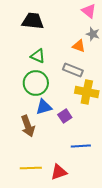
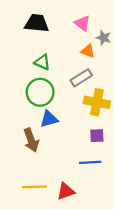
pink triangle: (89, 11) -> (82, 23), moved
gray rectangle: (73, 70) -> (81, 78), turned -54
purple square: (65, 116) -> (97, 136), moved, turned 32

